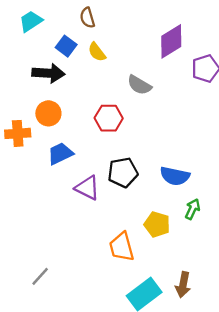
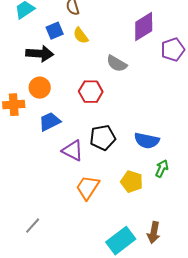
blue square: (66, 46) -> (55, 31), turned 30
orange trapezoid: (122, 247) -> (88, 188), moved, turned 48

